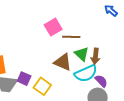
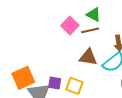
green triangle: (82, 54) -> (94, 15), moved

